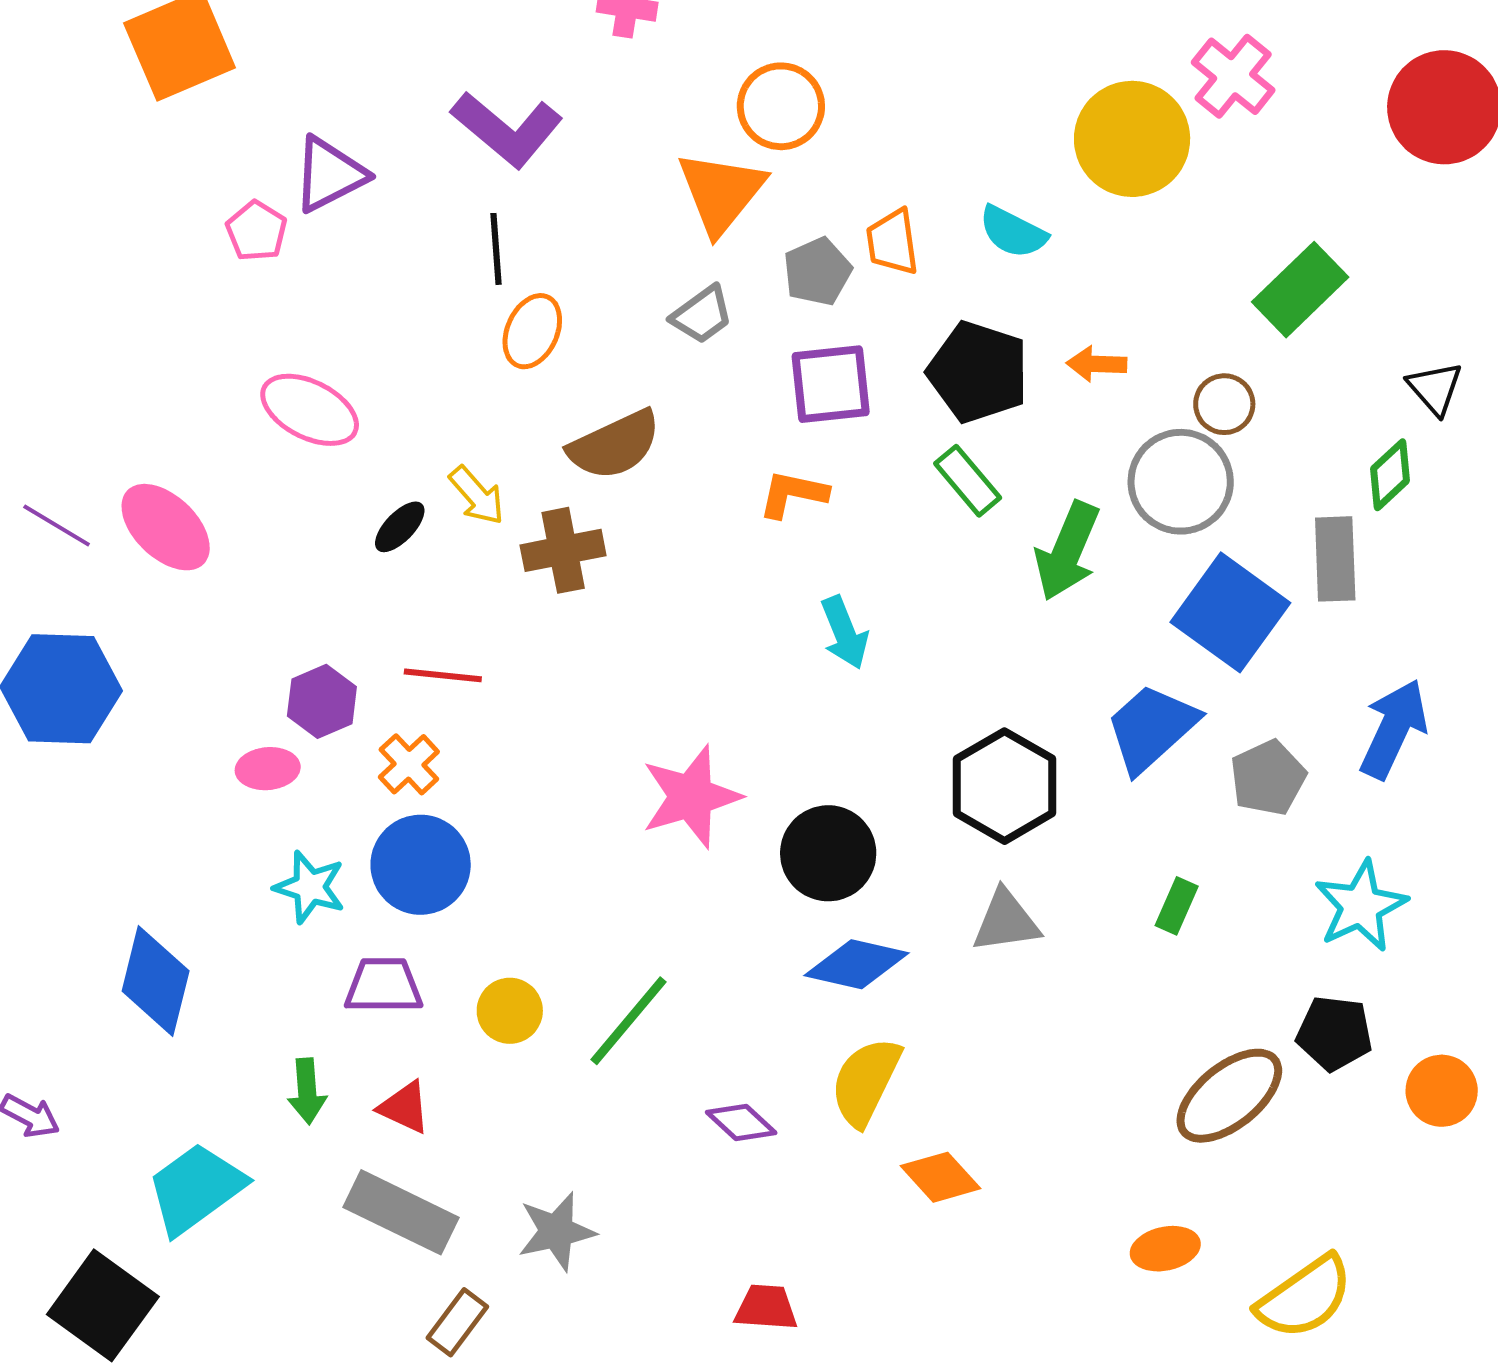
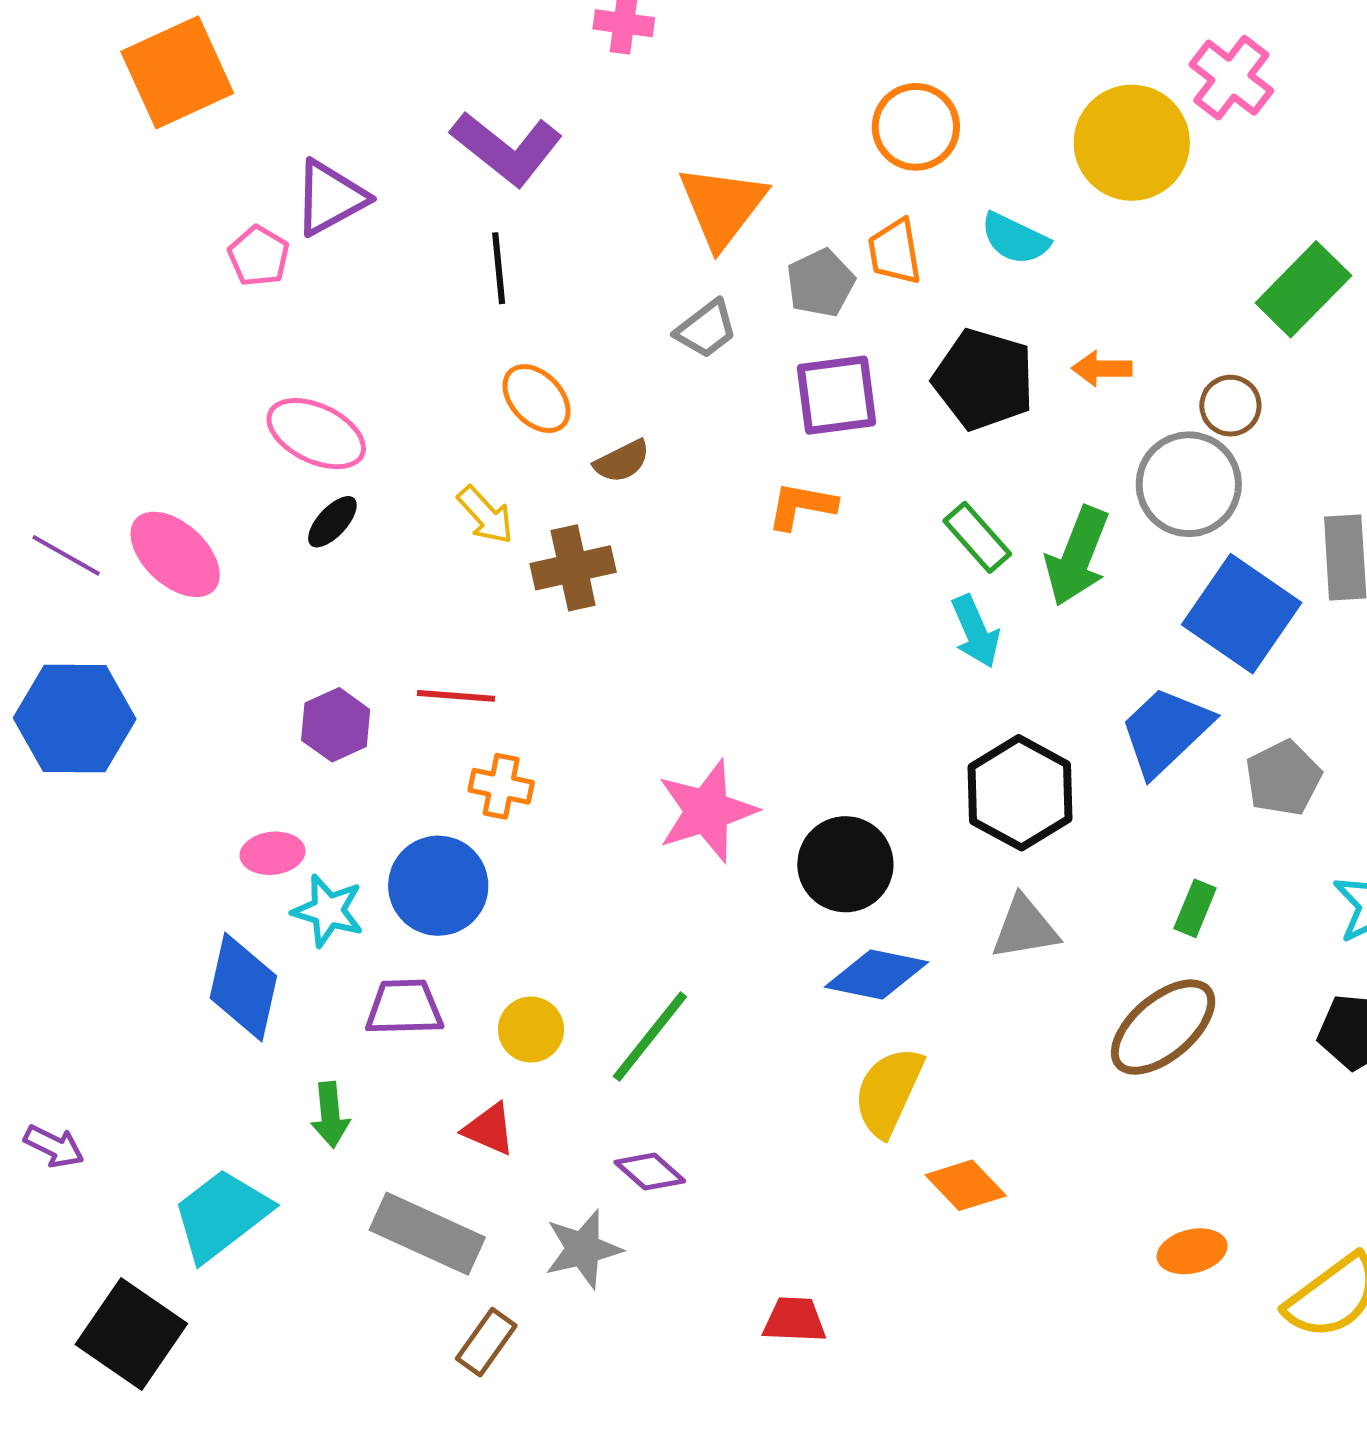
orange circle: (781, 106) -> (916, 127), moved
orange ellipse: (532, 331) -> (537, 399), moved, turned -66
brown semicircle: (615, 445) -> (622, 461), size x0.6
green rectangle: (968, 481) -> (977, 537), moved
black ellipse: (400, 527) -> (332, 522), moved
cyan arrow: (844, 633) -> (975, 631), moved
orange cross: (409, 764) -> (501, 786), moved, turned -34
pink ellipse: (268, 769) -> (273, 853), moved
blue diamond: (156, 981) -> (243, 987), moved
brown ellipse: (1229, 1096) -> (1163, 1027), moved
red triangle: (405, 1107) -> (489, 1129), moved
purple diamond: (741, 1123) -> (650, 1172), moved

